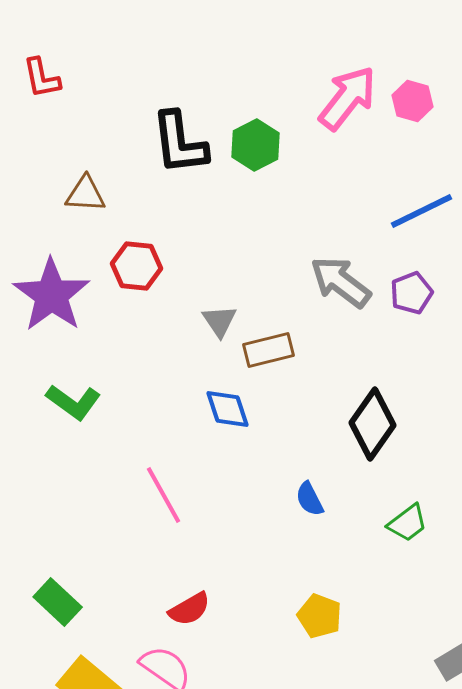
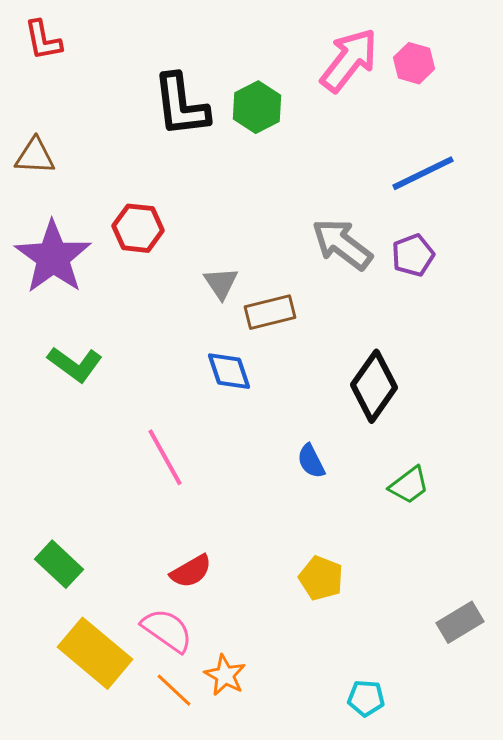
brown triangle: (86, 194) -> (35, 156), moved

